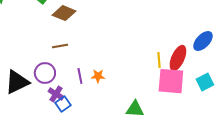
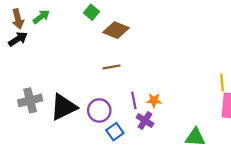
purple circle: (45, 73) -> (99, 110), moved
purple cross: (56, 94) -> (145, 120), moved

